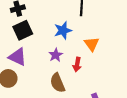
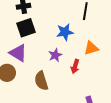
orange triangle: (92, 44) -> (91, 48), turned 42
brown semicircle: (58, 83) -> (41, 81), moved

